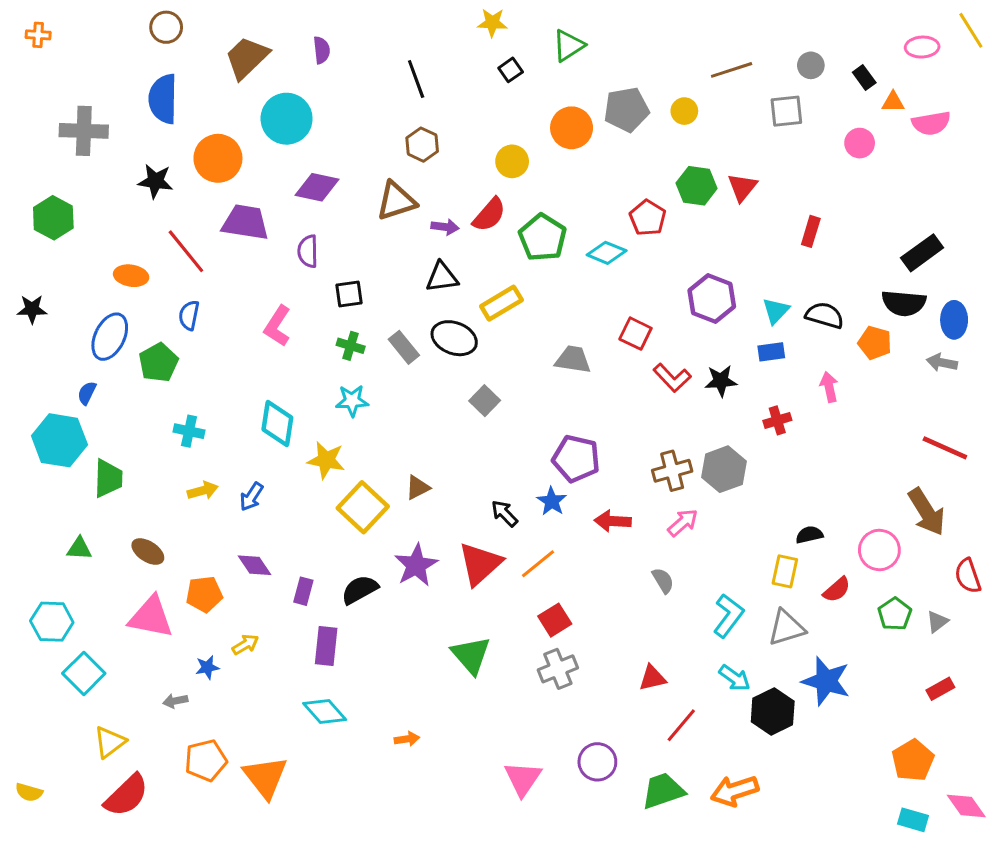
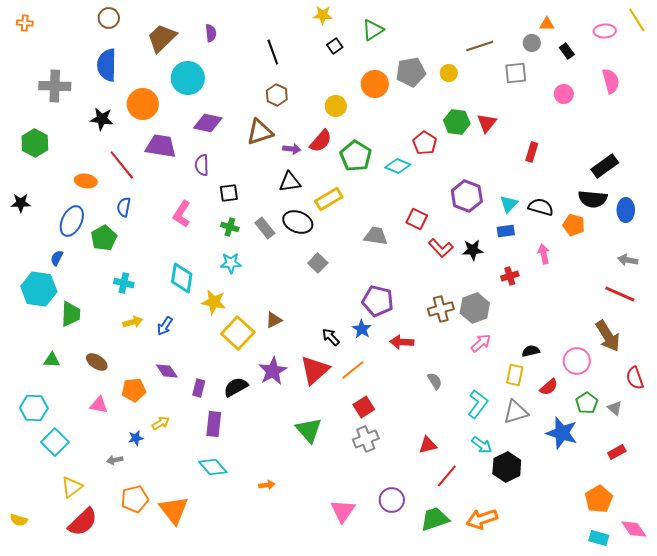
orange triangle: (893, 102) -> (547, 24), moved
pink semicircle: (931, 123) -> (611, 81), turned -95
gray arrow: (942, 363) -> (628, 260), moved
pink arrow: (683, 523) -> (481, 343), moved
pink triangle: (151, 617) -> (99, 405), size x0.6
gray triangle: (937, 622) -> (615, 408), turned -42
blue star: (826, 681) -> (562, 433), moved

